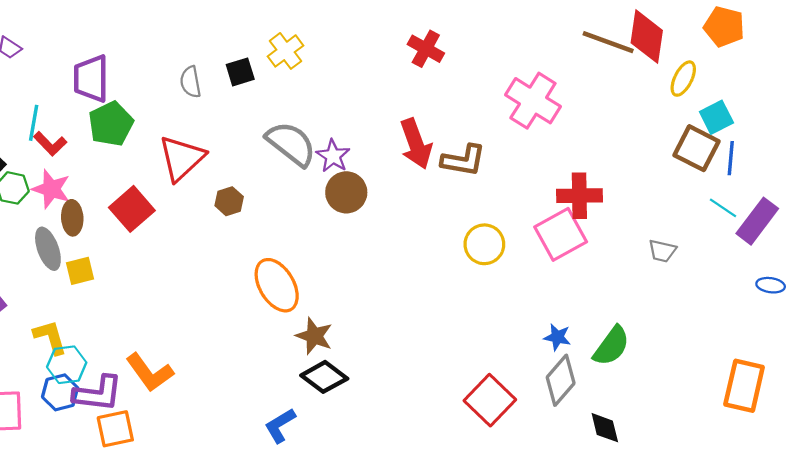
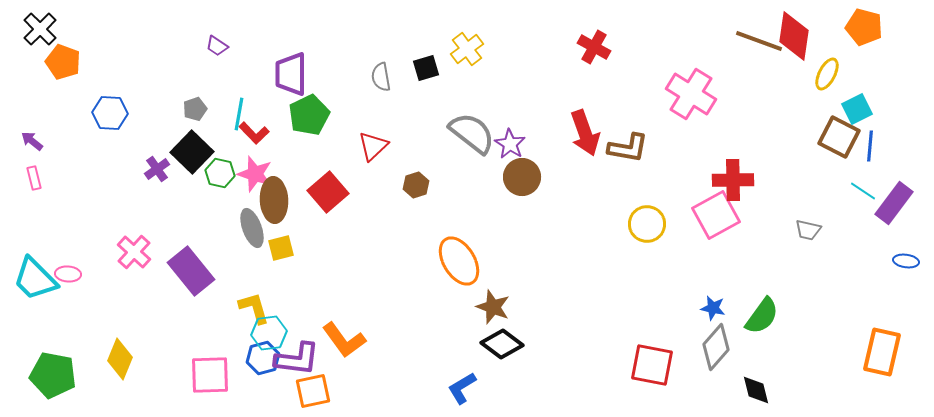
red triangle: (182, 158) -> (373, 146), size x0.7
brown ellipse: (72, 218) -> (274, 200), size x1.4
red square: (490, 400) -> (652, 365), turned -33

